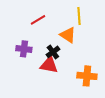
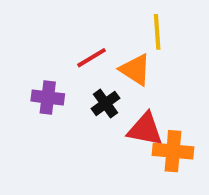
red line: (38, 20) -> (91, 58), moved
red triangle: (49, 65) -> (145, 129), moved

